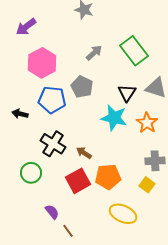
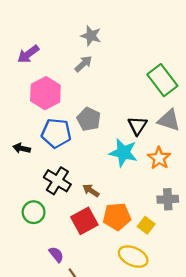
green rectangle: (134, 51) -> (162, 80), moved
gray arrow: (94, 53) -> (83, 64), moved
yellow square: (147, 185) -> (146, 225), moved

